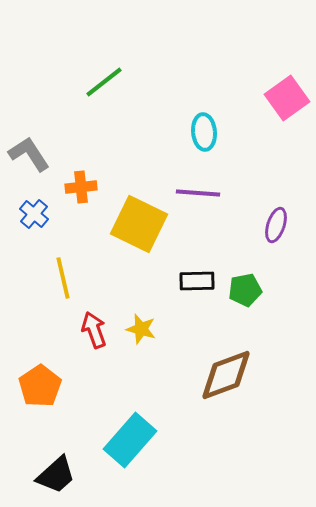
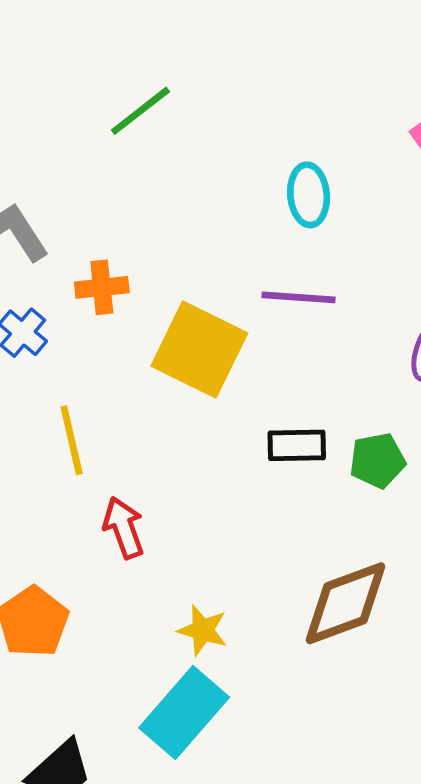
yellow star: (141, 329) -> (203, 630), moved

